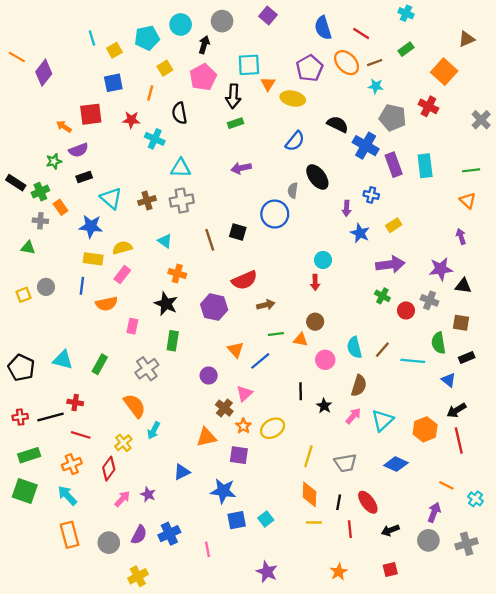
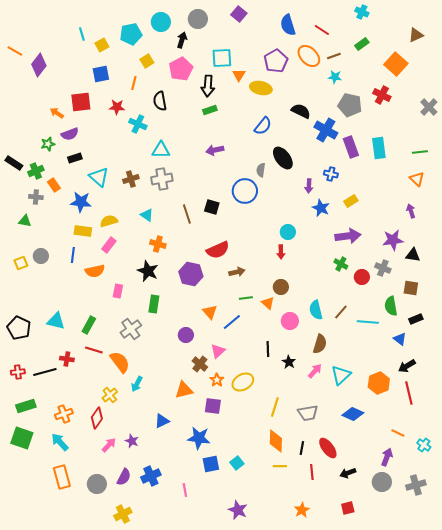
orange triangle: (301, 340) -> (268, 303), turned 32
red line: (81, 435) -> (94, 350), moved

